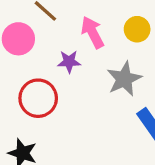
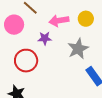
pink arrow: (93, 32) -> (59, 21), turned -72

